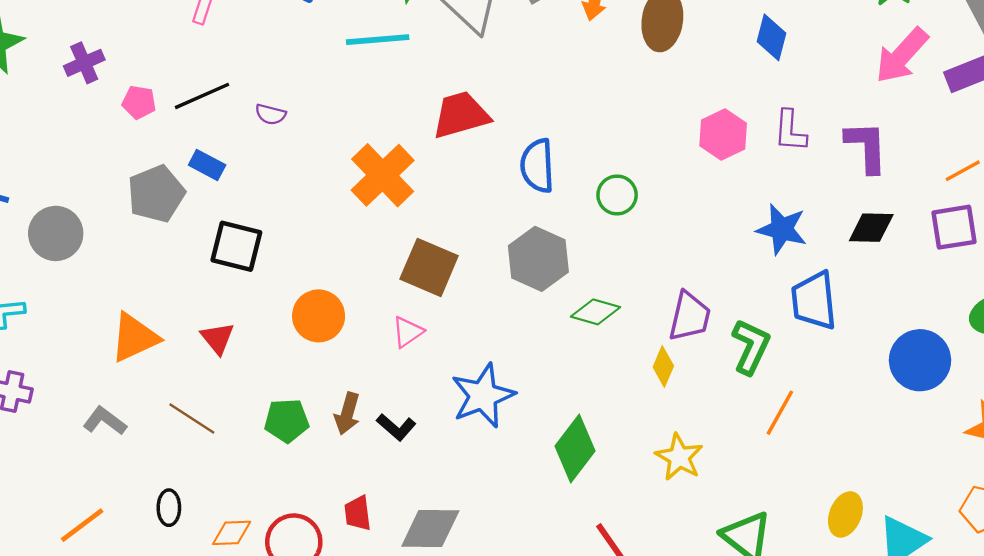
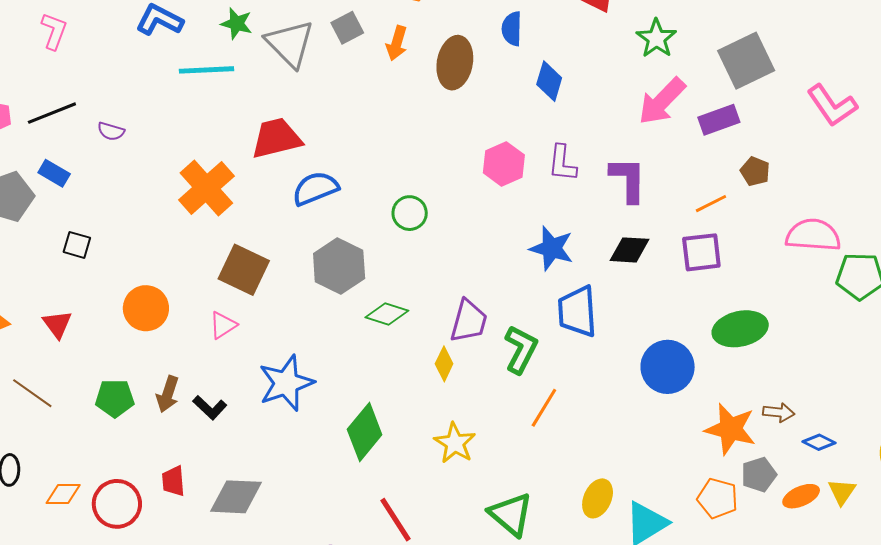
blue semicircle: (537, 166) -> (315, 188), moved, turned 69
black square: (236, 246) -> (77, 245), size x0.6

